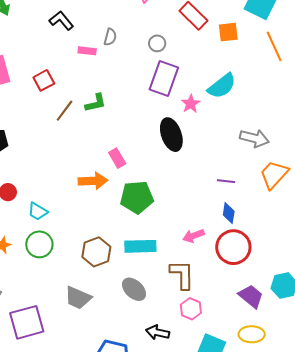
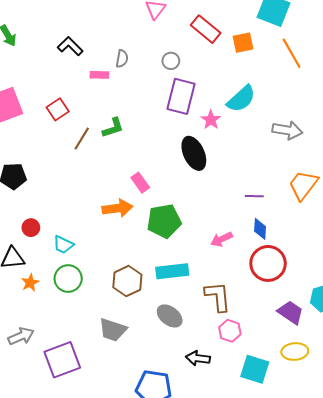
gray arrow: (254, 138) -> (287, 130), moved
pink arrow: (193, 236) -> (221, 239), moved

